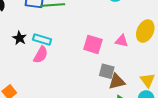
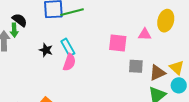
cyan rectangle: (42, 39) -> (68, 47), turned 54
brown triangle: (117, 82) -> (157, 73), moved

